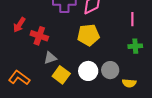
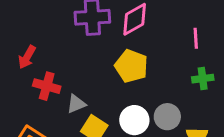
yellow pentagon: (88, 35) -> (131, 66), turned 30
red cross: (39, 36) -> (47, 86), moved

